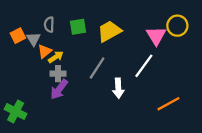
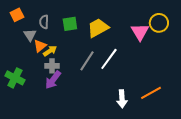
orange square: (18, 36) -> (17, 15), moved
white line: (144, 66) -> (109, 59), moved
white arrow: (118, 88) -> (122, 99), moved
green cross: (16, 112) -> (15, 78), moved

